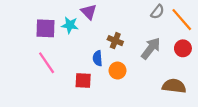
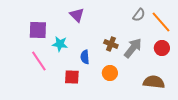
cyan star: (70, 25) -> (60, 44), moved
brown cross: (115, 41) -> (111, 44), moved
orange circle: (118, 71) -> (110, 73), moved

